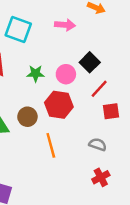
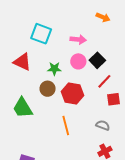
pink arrow: (65, 25) -> (78, 39), moved
pink circle: (66, 74) -> (78, 61), moved
brown circle: (27, 117) -> (48, 89), moved

